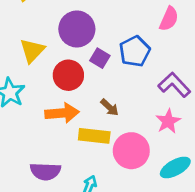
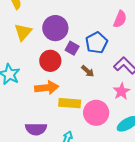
yellow triangle: (32, 51) -> (23, 32), moved
brown arrow: (110, 107) -> (88, 71), moved

